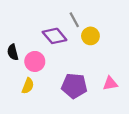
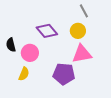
gray line: (74, 20) -> (84, 11), moved
pink triangle: (110, 84) -> (82, 54), moved, size x1.5

